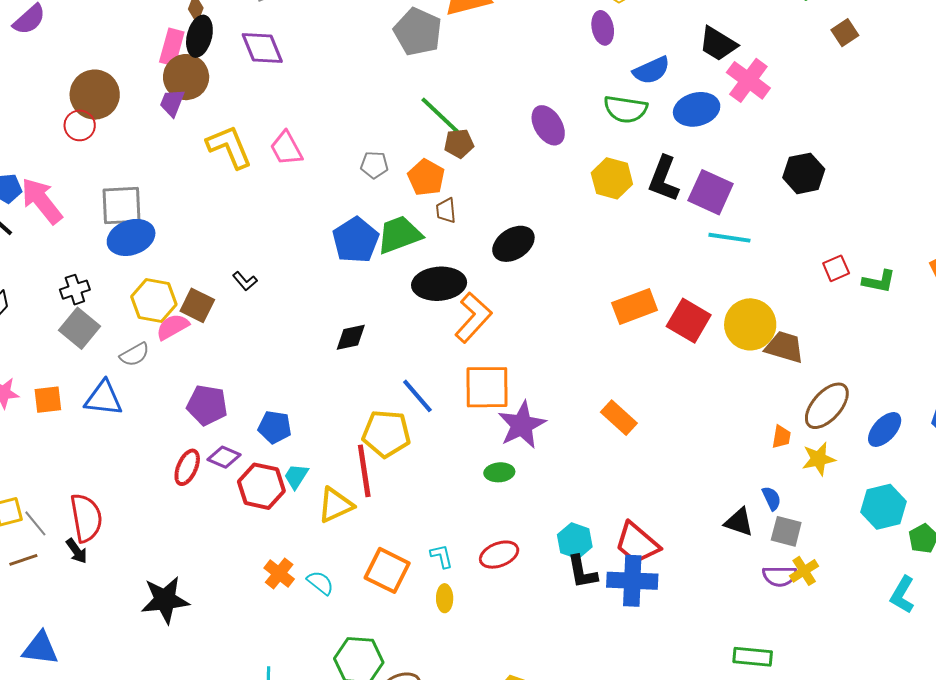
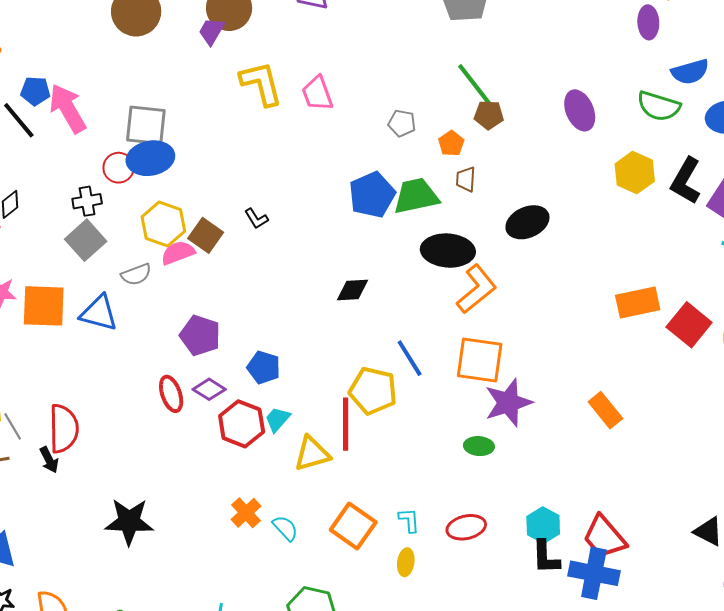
red circle: (80, 125) -> (119, 168), moved
orange pentagon: (426, 177) -> (451, 143), size x0.7
orange square: (48, 400) -> (44, 306), size x1.6
red ellipse: (187, 467) -> (171, 394), turned -51

